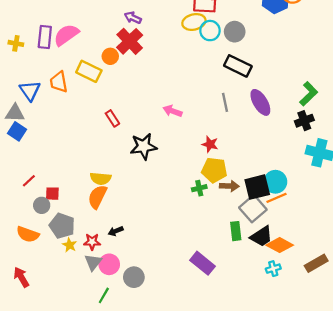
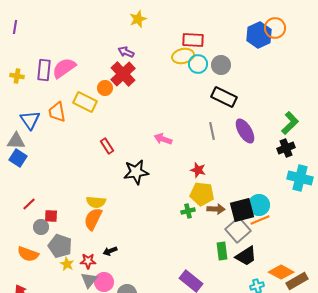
orange diamond: (280, 245) -> (281, 272), moved

